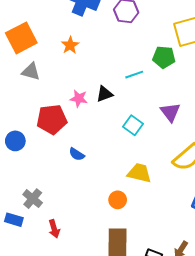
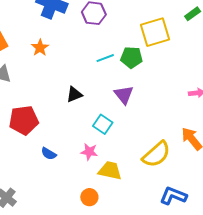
cyan line: (134, 75) -> (105, 58), moved
pink star: (79, 98) -> (89, 152), moved
purple triangle: (170, 112) -> (124, 95), moved

